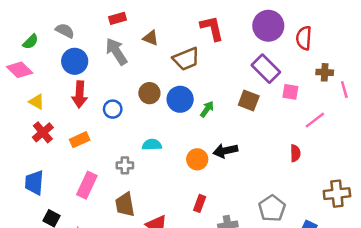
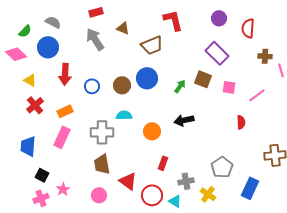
purple circle: (268, 26) -> (219, 18), size x0.6
blue circle: (75, 61) -> (48, 47), moved
pink square: (290, 92) -> (229, 87), moved
brown circle: (149, 93) -> (122, 85), moved
green arrow: (207, 109) -> (180, 86), moved
orange circle: (197, 159) -> (152, 131), moved
gray cross: (125, 165) -> (102, 132), size x1.6
pink rectangle: (87, 185) -> (62, 137), moved

